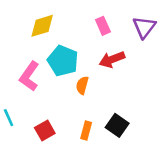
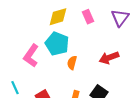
yellow diamond: (42, 26) -> (58, 17), moved
red arrow: (112, 59) -> (109, 58), moved

